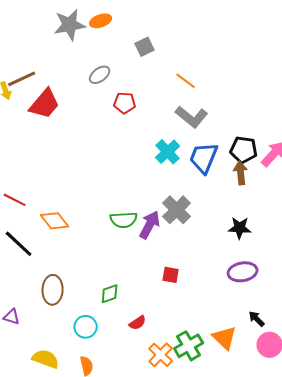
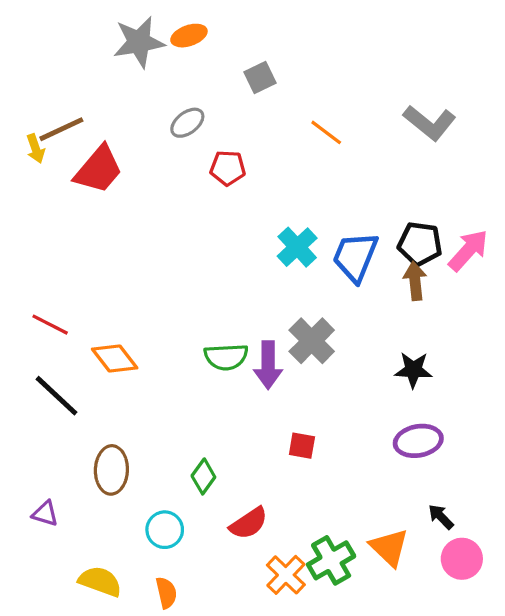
gray L-shape: (192, 117) -> (430, 123), moved
purple arrow: (150, 225) -> (268, 365), turned 152
green diamond: (110, 294) -> (203, 476), turned -35
red semicircle: (138, 323) -> (249, 523), size x1.4

